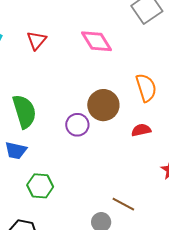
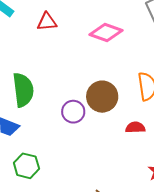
red triangle: (37, 40) -> (47, 22), turned 35
pink diamond: (97, 41) -> (106, 33), turned -48

